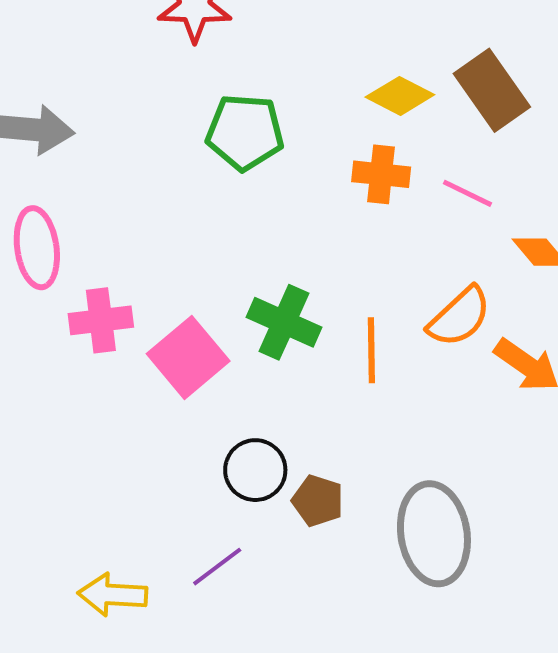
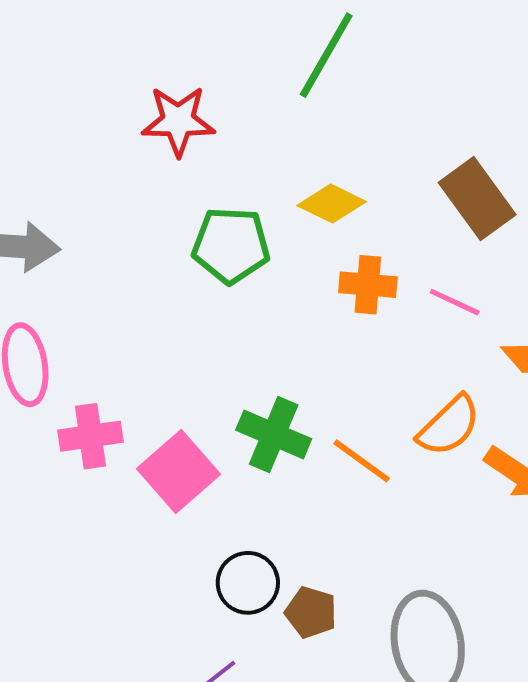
yellow diamond: (400, 96) -> (332, 204), moved
orange line: (371, 350) -> (362, 461), turned -52

